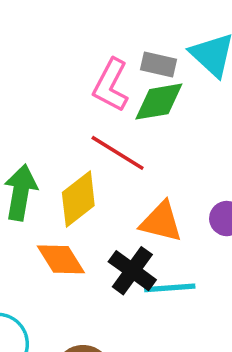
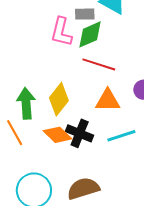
red line: (118, 153) -> (99, 64), moved
black cross: (132, 271) -> (80, 133), moved

